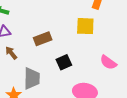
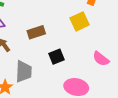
yellow square: (85, 26) -> (80, 21), turned -30

